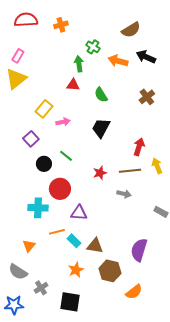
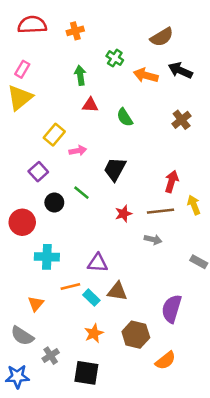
green arrow: (79, 64) -> (80, 75), moved
black trapezoid: (101, 128) -> (115, 169), moved
red circle: (60, 189) -> (22, 222), moved
brown triangle: (95, 246) -> (117, 291), moved

